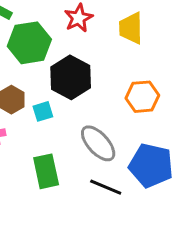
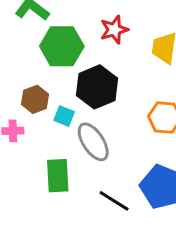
cyan square: (43, 111) -> (64, 116), turned 30
gray ellipse: (98, 143) -> (93, 142), moved

